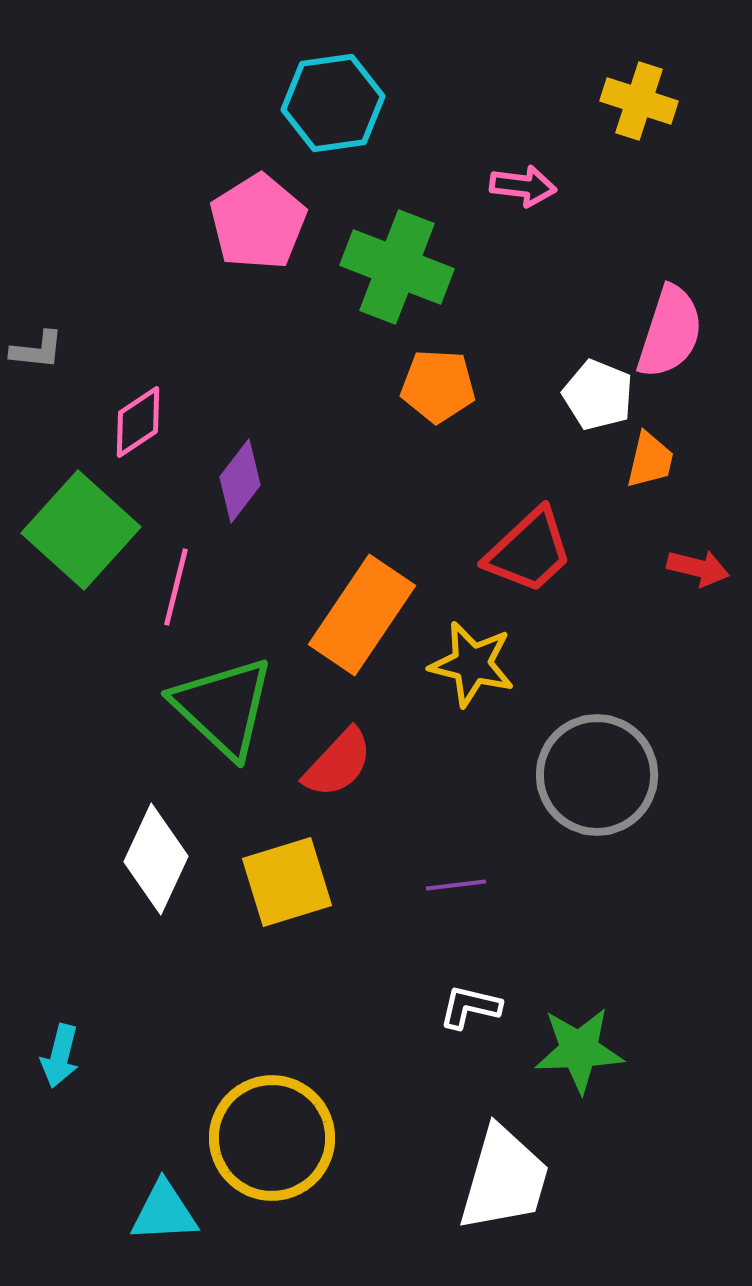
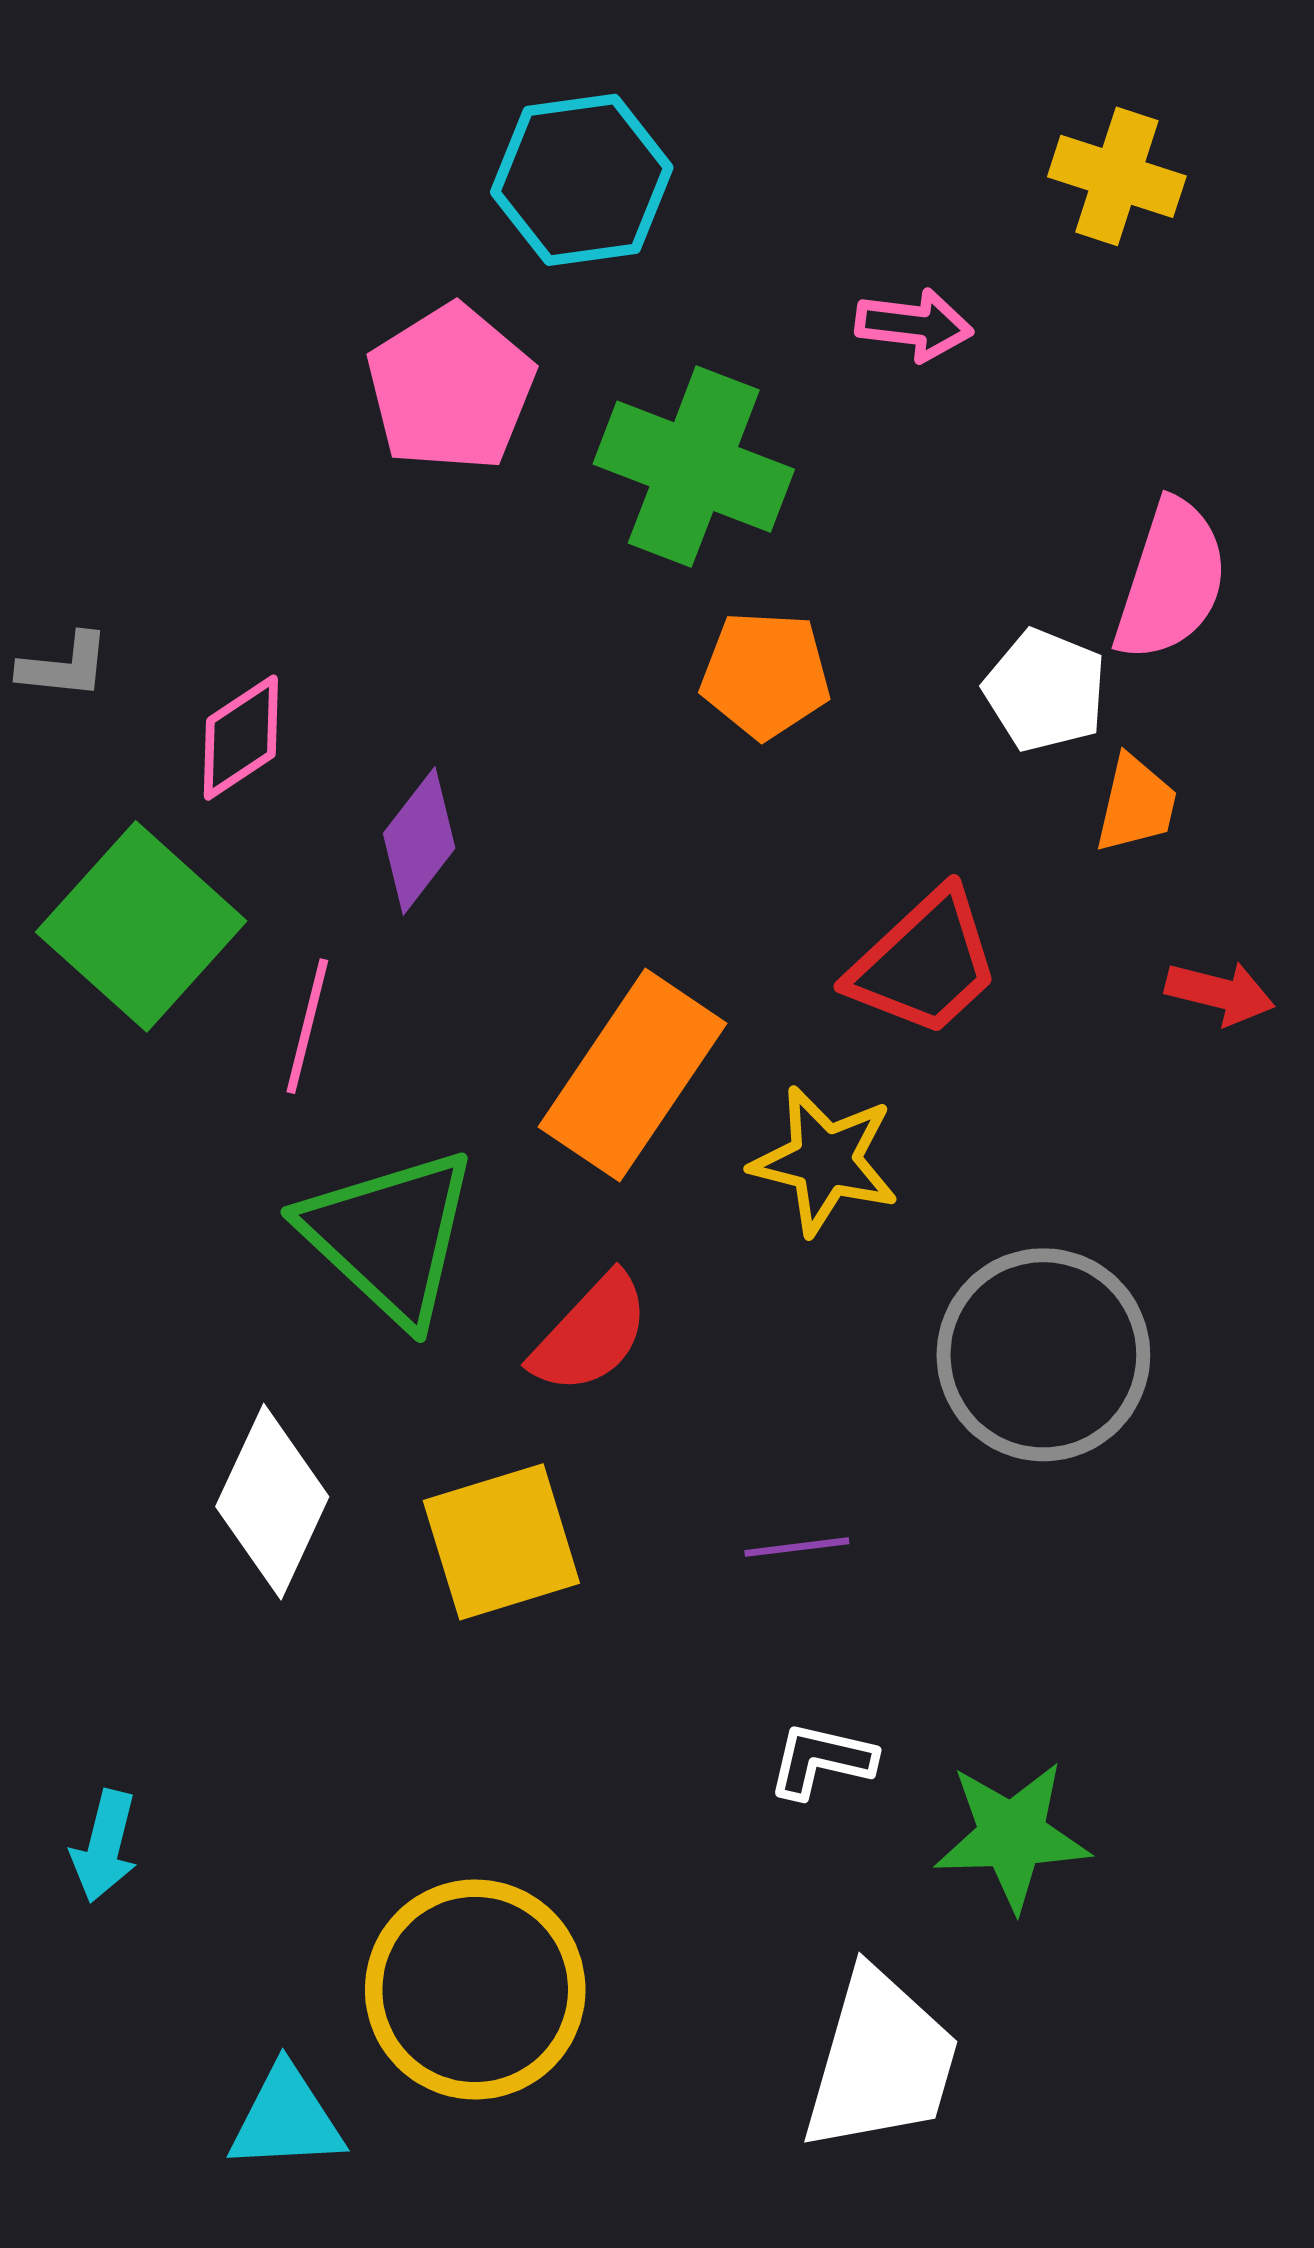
gray L-shape: (37, 350) -> (64, 666), moved

